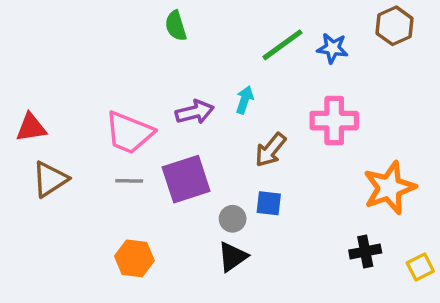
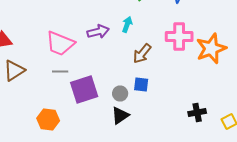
purple square: (186, 179) -> (84, 90), moved
orange star: (389, 188) -> (211, 48), moved
orange hexagon: (134, 258) -> (48, 120), moved

